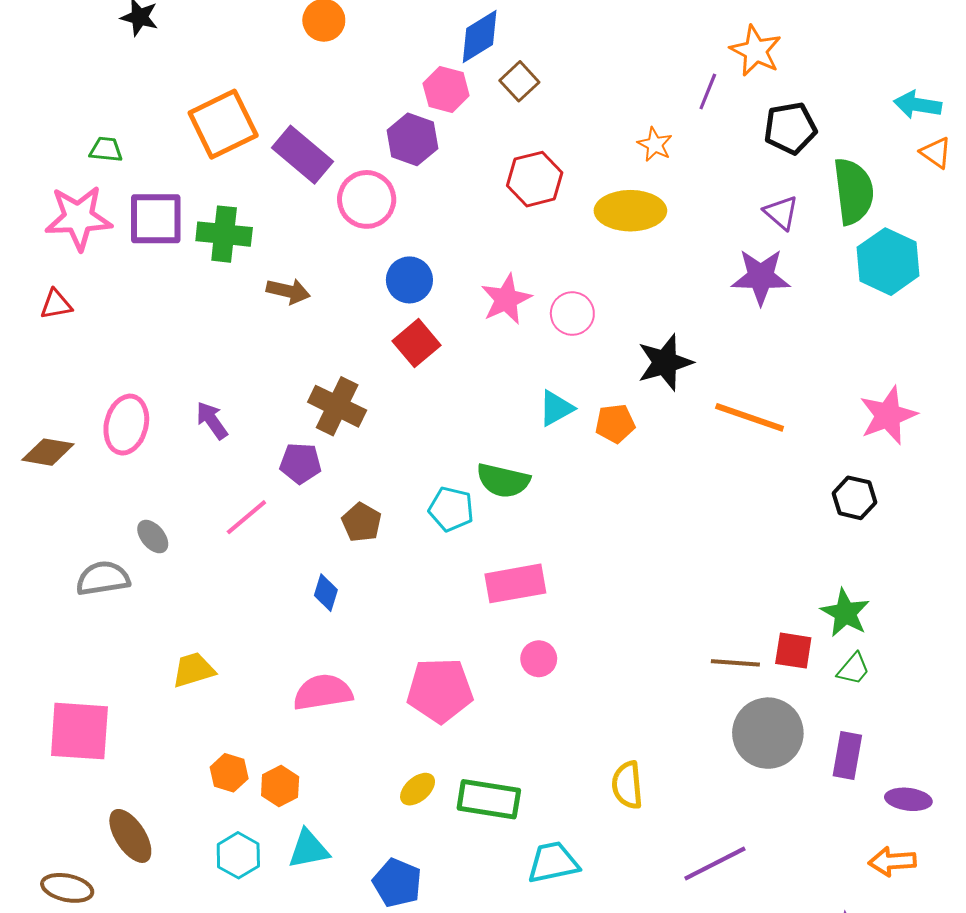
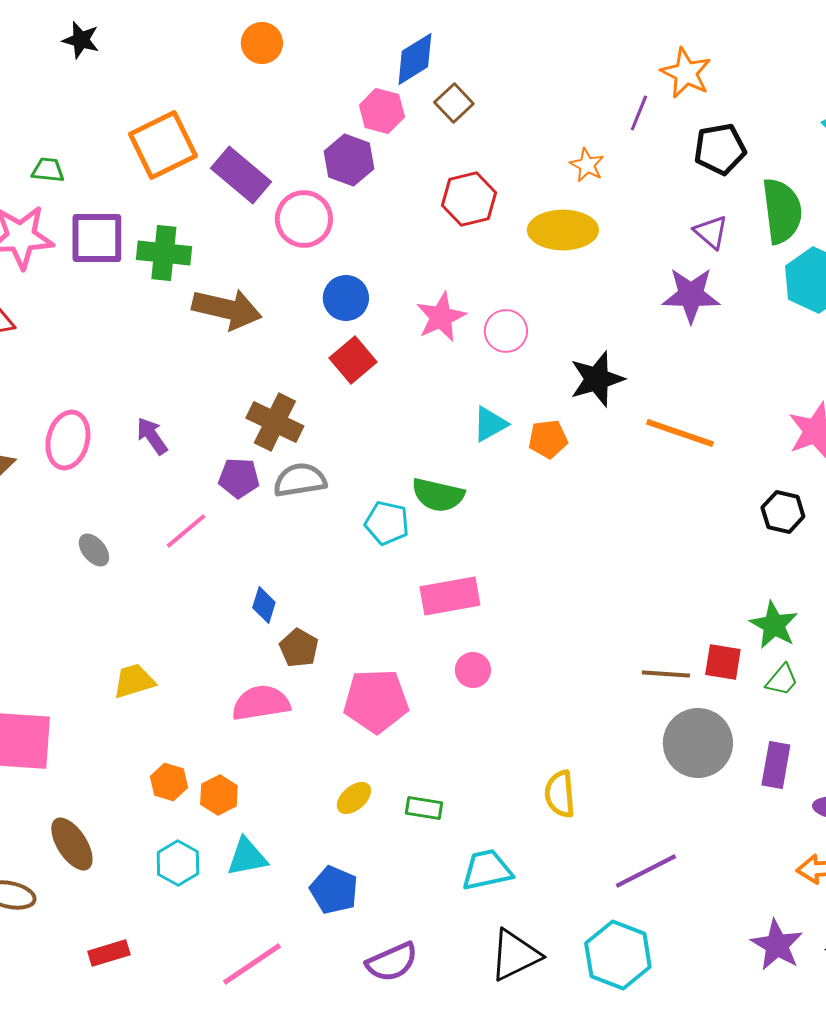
brown arrow: (288, 291) -> (227, 309), size x1.6
brown pentagon: (362, 522) -> (299, 648), moved
gray semicircle: (103, 578) -> (300, 480), moved
green rectangle: (489, 799) -> (424, 808), size x0.6

